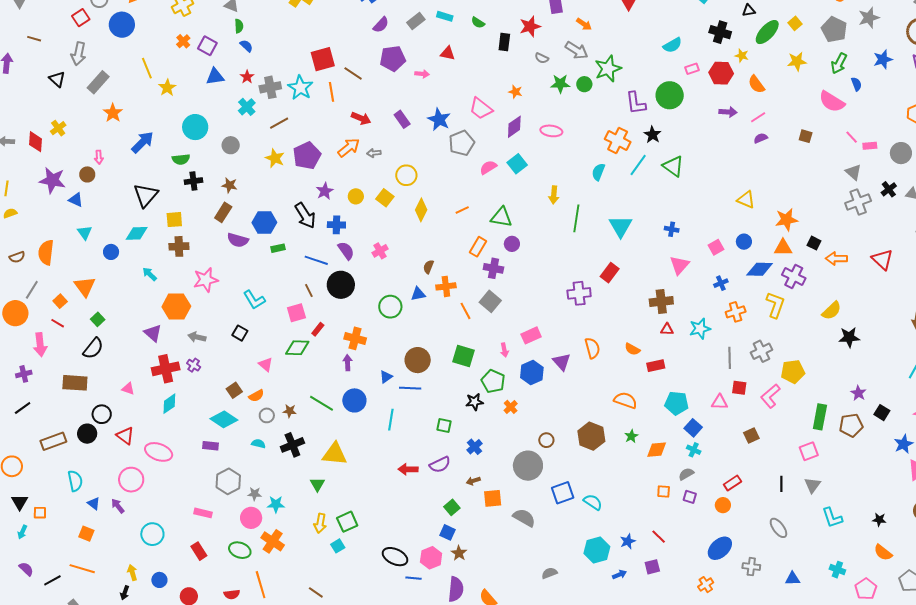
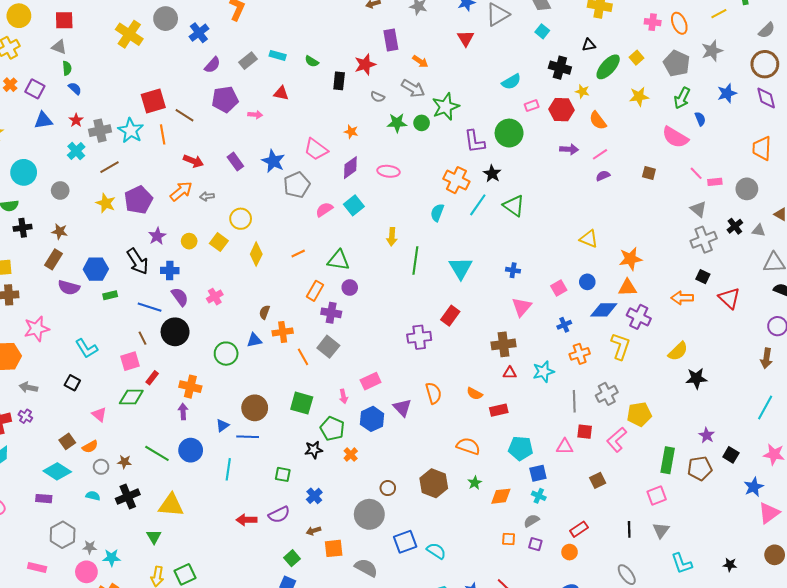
black square: (814, 243) -> (703, 277), moved
blue square: (693, 428) -> (538, 473), turned 36

